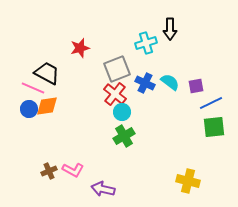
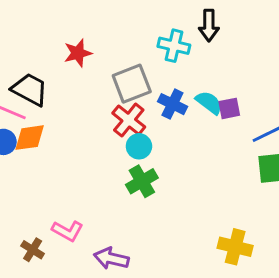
cyan cross: (146, 43) -> (174, 46), turned 30
purple square: (196, 86) -> (229, 108), moved
brown cross: (49, 171) -> (33, 250), moved, turned -35

